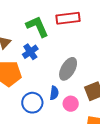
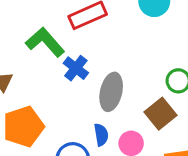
blue cross: (30, 52) -> (76, 68), moved

